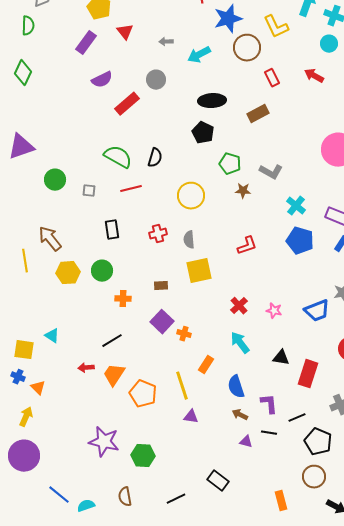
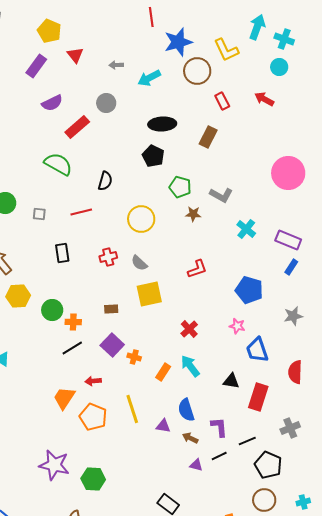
brown rectangle: (258, 114) -> (208, 137), turned -35
green semicircle: (118, 157) -> (58, 164), moved
gray semicircle: (189, 240) -> (139, 263), turned -42
blue pentagon: (300, 241) -> (249, 290), moved
green circle: (102, 271) -> (52, 310), moved
pink star: (274, 311) -> (237, 326), moved
blue trapezoid: (317, 311) -> (257, 350), moved, turned 92
black line: (112, 341) -> (72, 348), moved
orange rectangle: (206, 365) -> (163, 372), moved
red arrow: (86, 368) -> (93, 381), moved
purple triangle: (191, 417) -> (163, 426), moved
black line: (269, 433) -> (219, 456), turned -35

